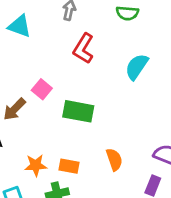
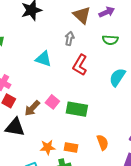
cyan triangle: (20, 26) -> (43, 59), moved
pink square: (42, 89) -> (52, 102), moved

